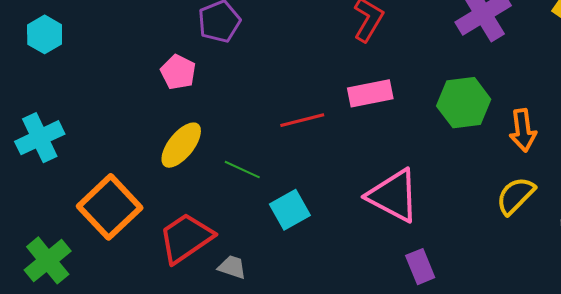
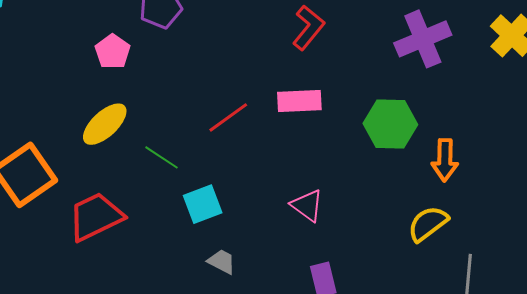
red line: (302, 120) -> (228, 117), turned -30
pink triangle: (393, 196) -> (307, 205), size x0.6
gray trapezoid: (232, 267) -> (222, 262), moved

